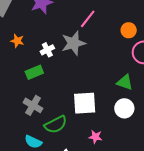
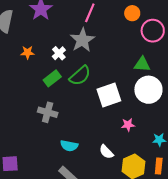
gray cross: (33, 105) -> (48, 112), moved
white circle: (124, 108) -> (148, 90), size x1.4
green semicircle: (56, 125) -> (80, 76), moved

